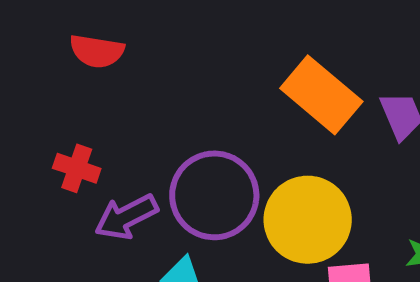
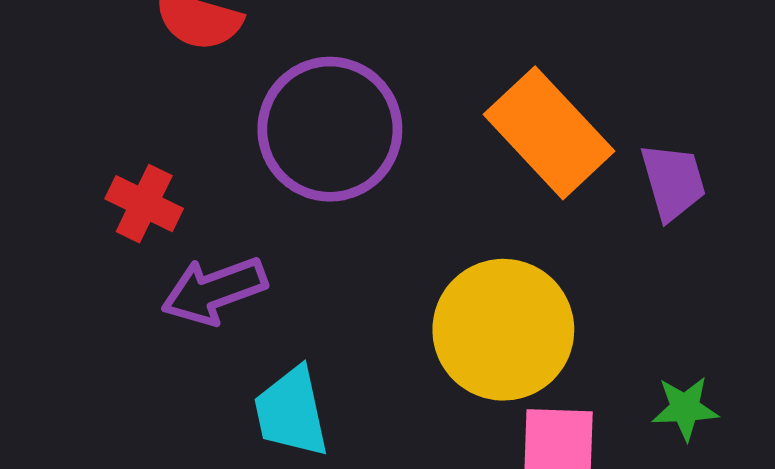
purple circle: (214, 195) -> (330, 129), moved

